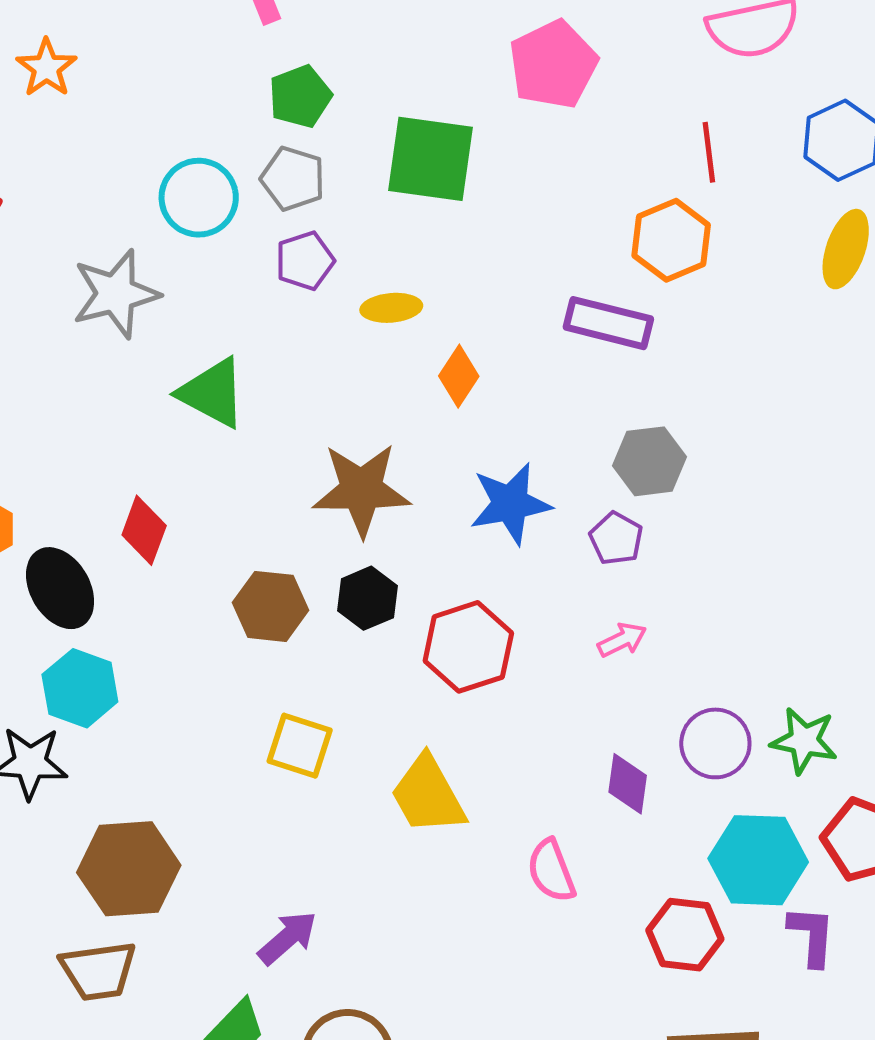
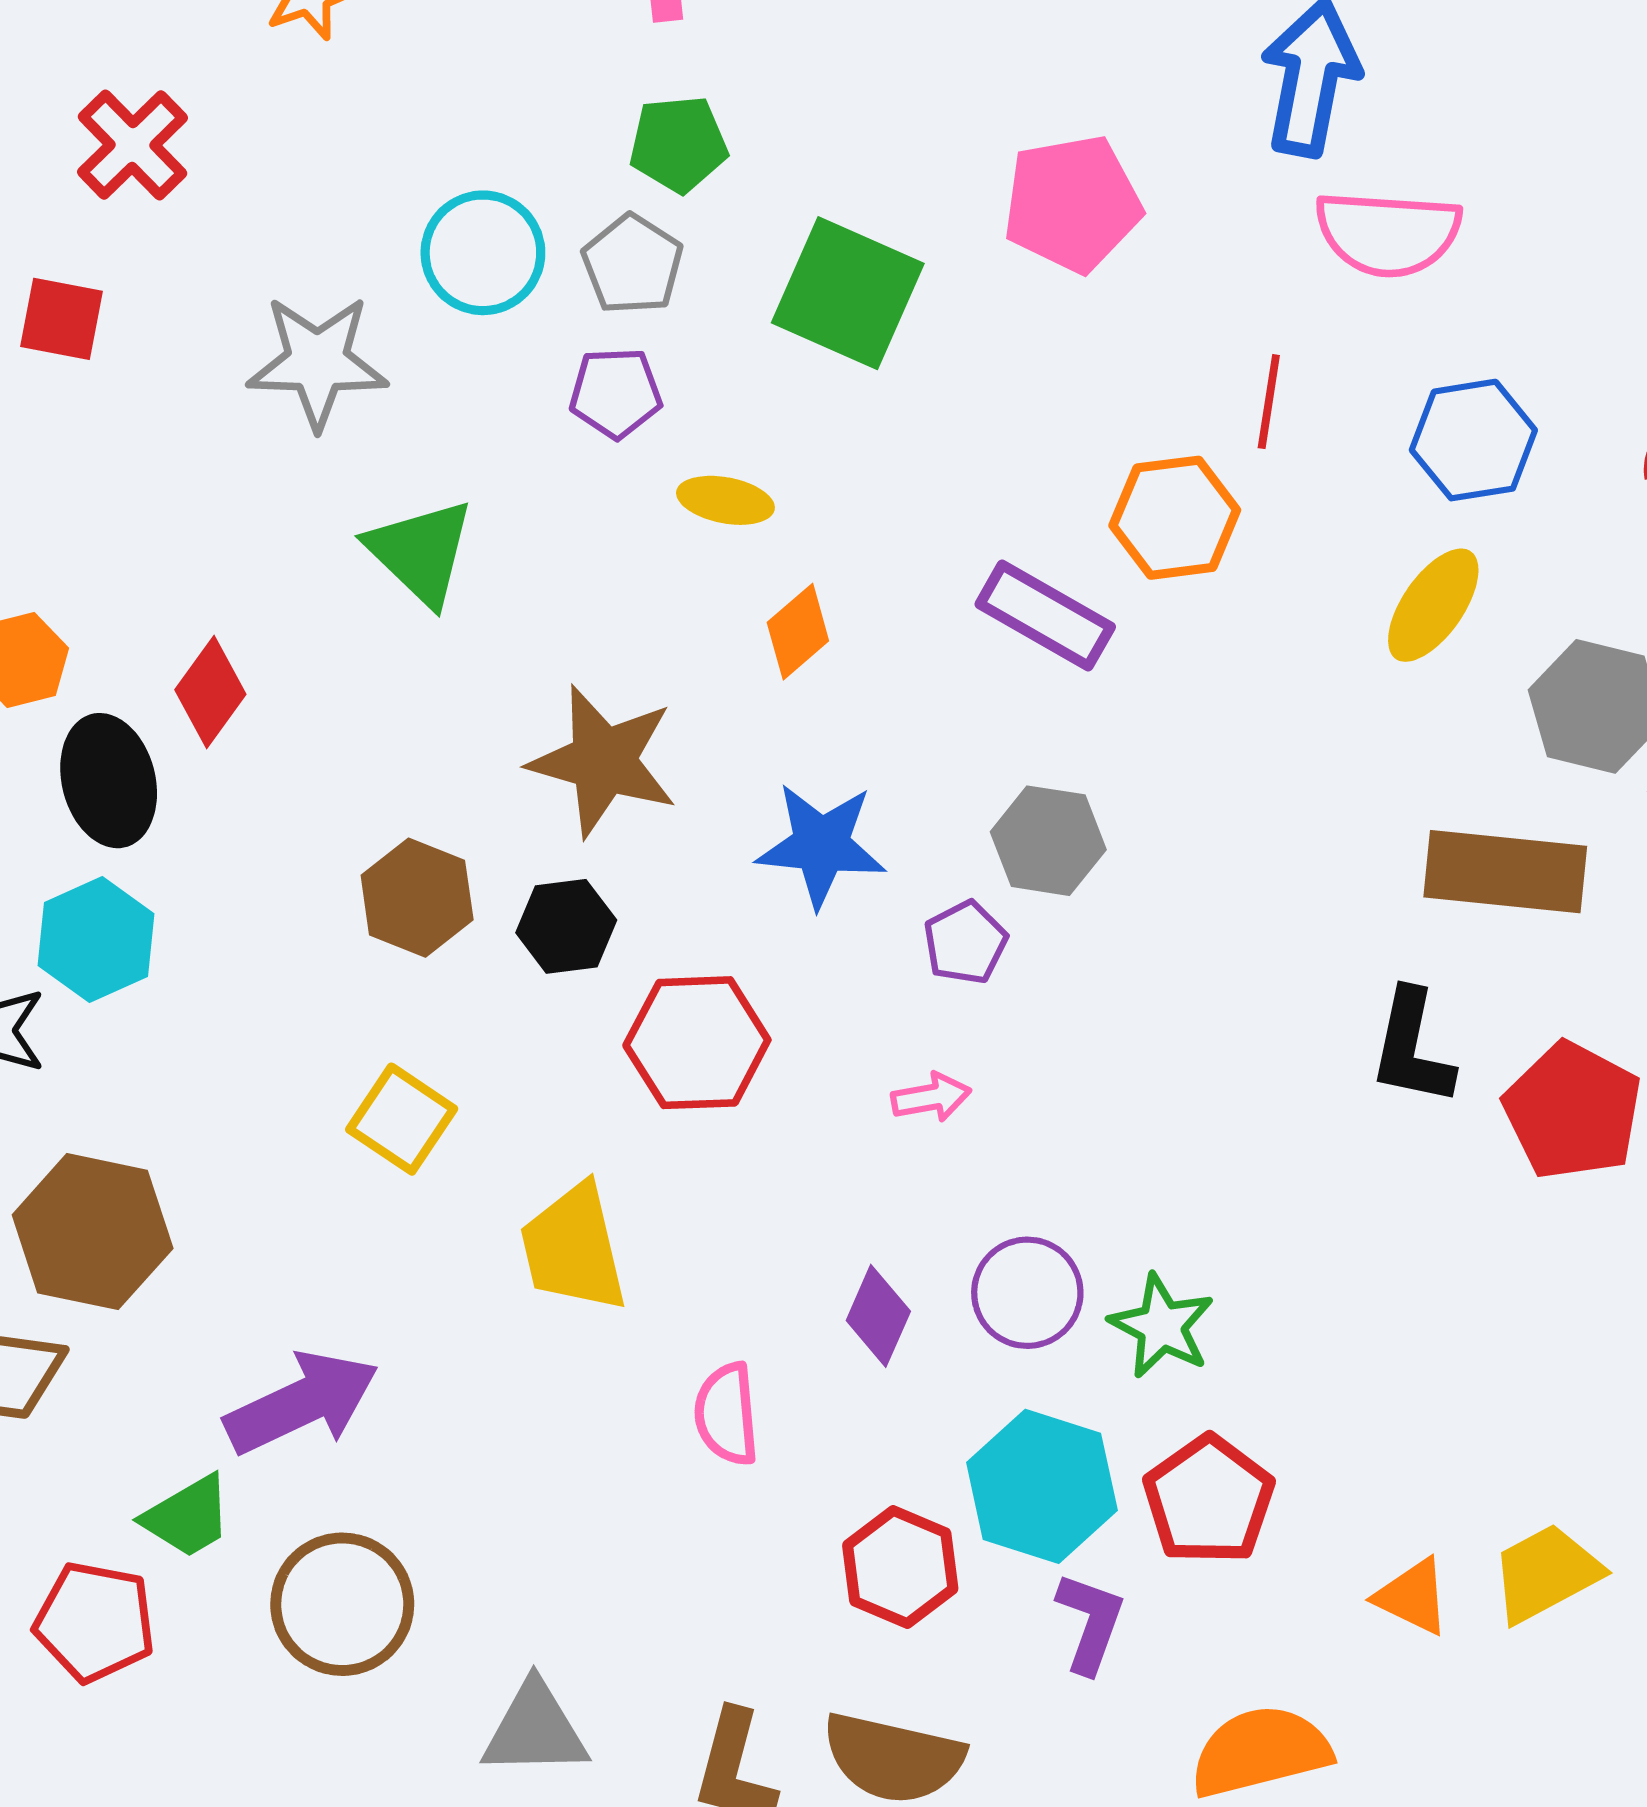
red diamond: (144, 530) -> (210, 692), moved
purple arrow: (288, 938) -> (302, 1403), size x1.5

